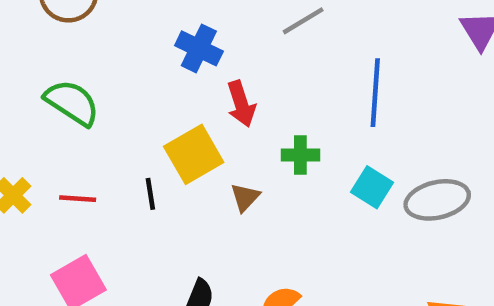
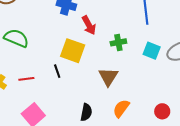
yellow square: (194, 154) -> (73, 51), turned -30
brown triangle: (245, 197) -> (108, 77), moved, size x1.5

